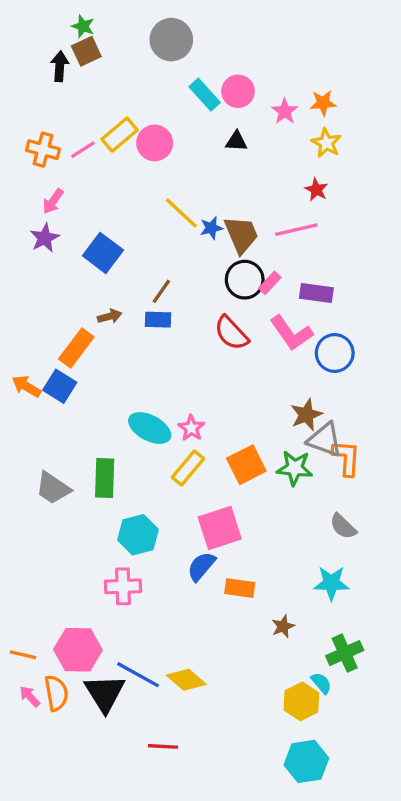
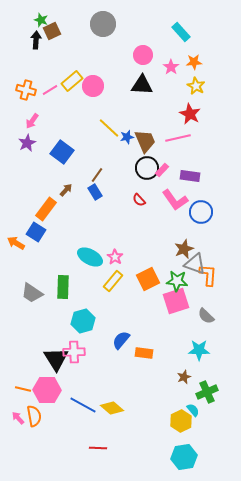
green star: (83, 26) -> (41, 20), moved
cyan rectangle: (205, 95) -> (181, 32), moved
black triangle: (236, 141) -> (142, 85), size x1.6
red star: (316, 190) -> (190, 114), size x1.5
brown arrow: (110, 316) -> (66, 190), turned -32
blue rectangle: (158, 320) -> (95, 192), turned 56
red semicircle: (231, 333) -> (139, 200), size x0.6
orange arrow: (26, 386) -> (16, 243), moved
pink square: (220, 528) -> (176, 301), moved
brown star: (283, 626) -> (184, 377), moved
orange line: (23, 655) -> (23, 389), moved
black triangle: (105, 693) -> (56, 359), moved

